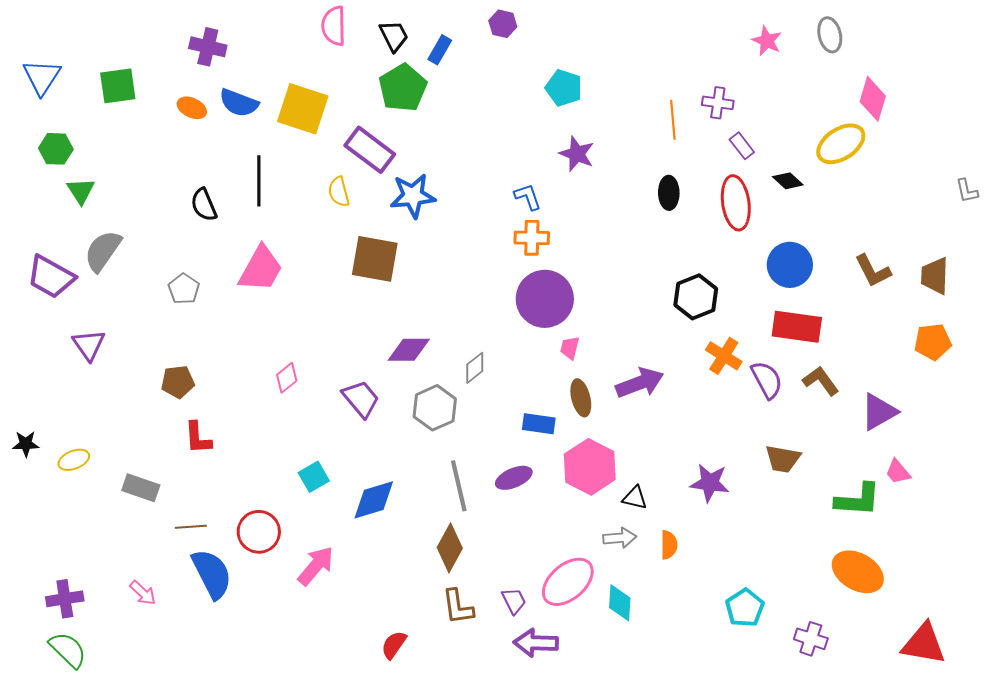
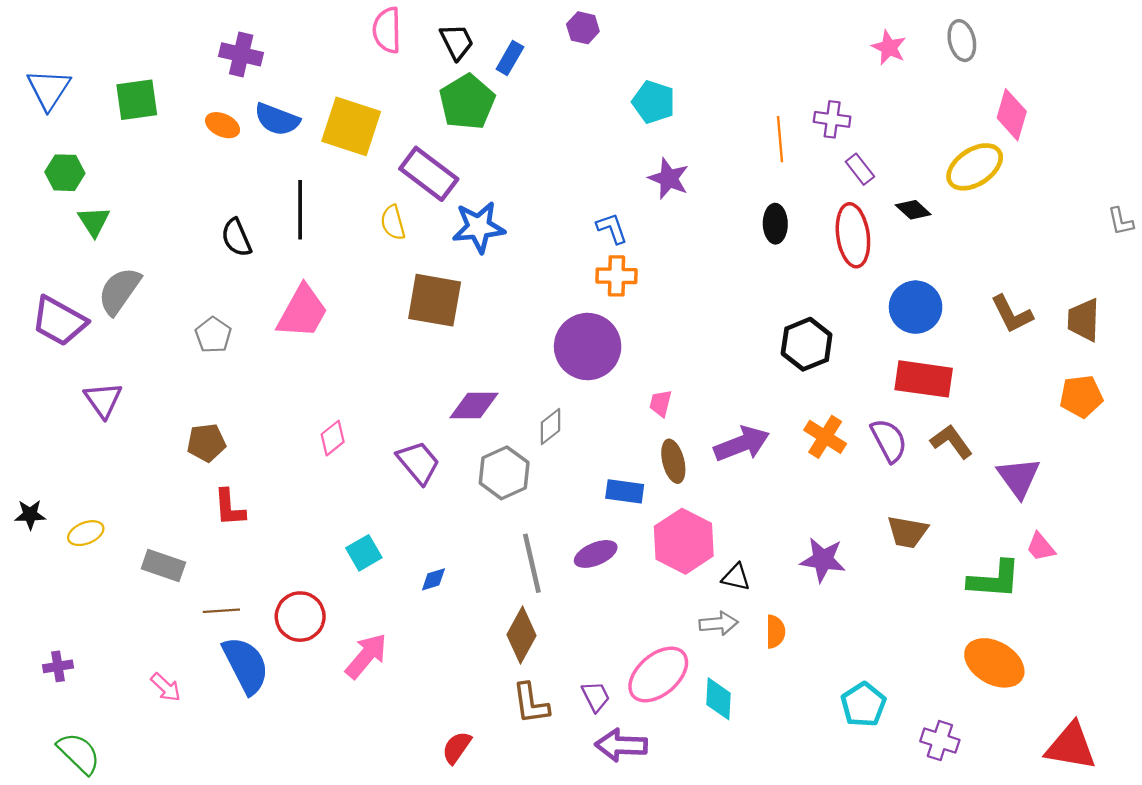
purple circle: (545, 299) -> (588, 347), moved
orange cross: (724, 356) -> (825, 437), moved
purple triangle: (879, 412) -> (1019, 477), turned -36
blue diamond: (374, 500) -> (433, 579), size x0.5
purple cross: (65, 599) -> (58, 666), moved, size x0.7

